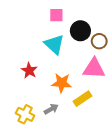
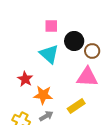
orange star: (62, 83) -> (43, 95), moved

